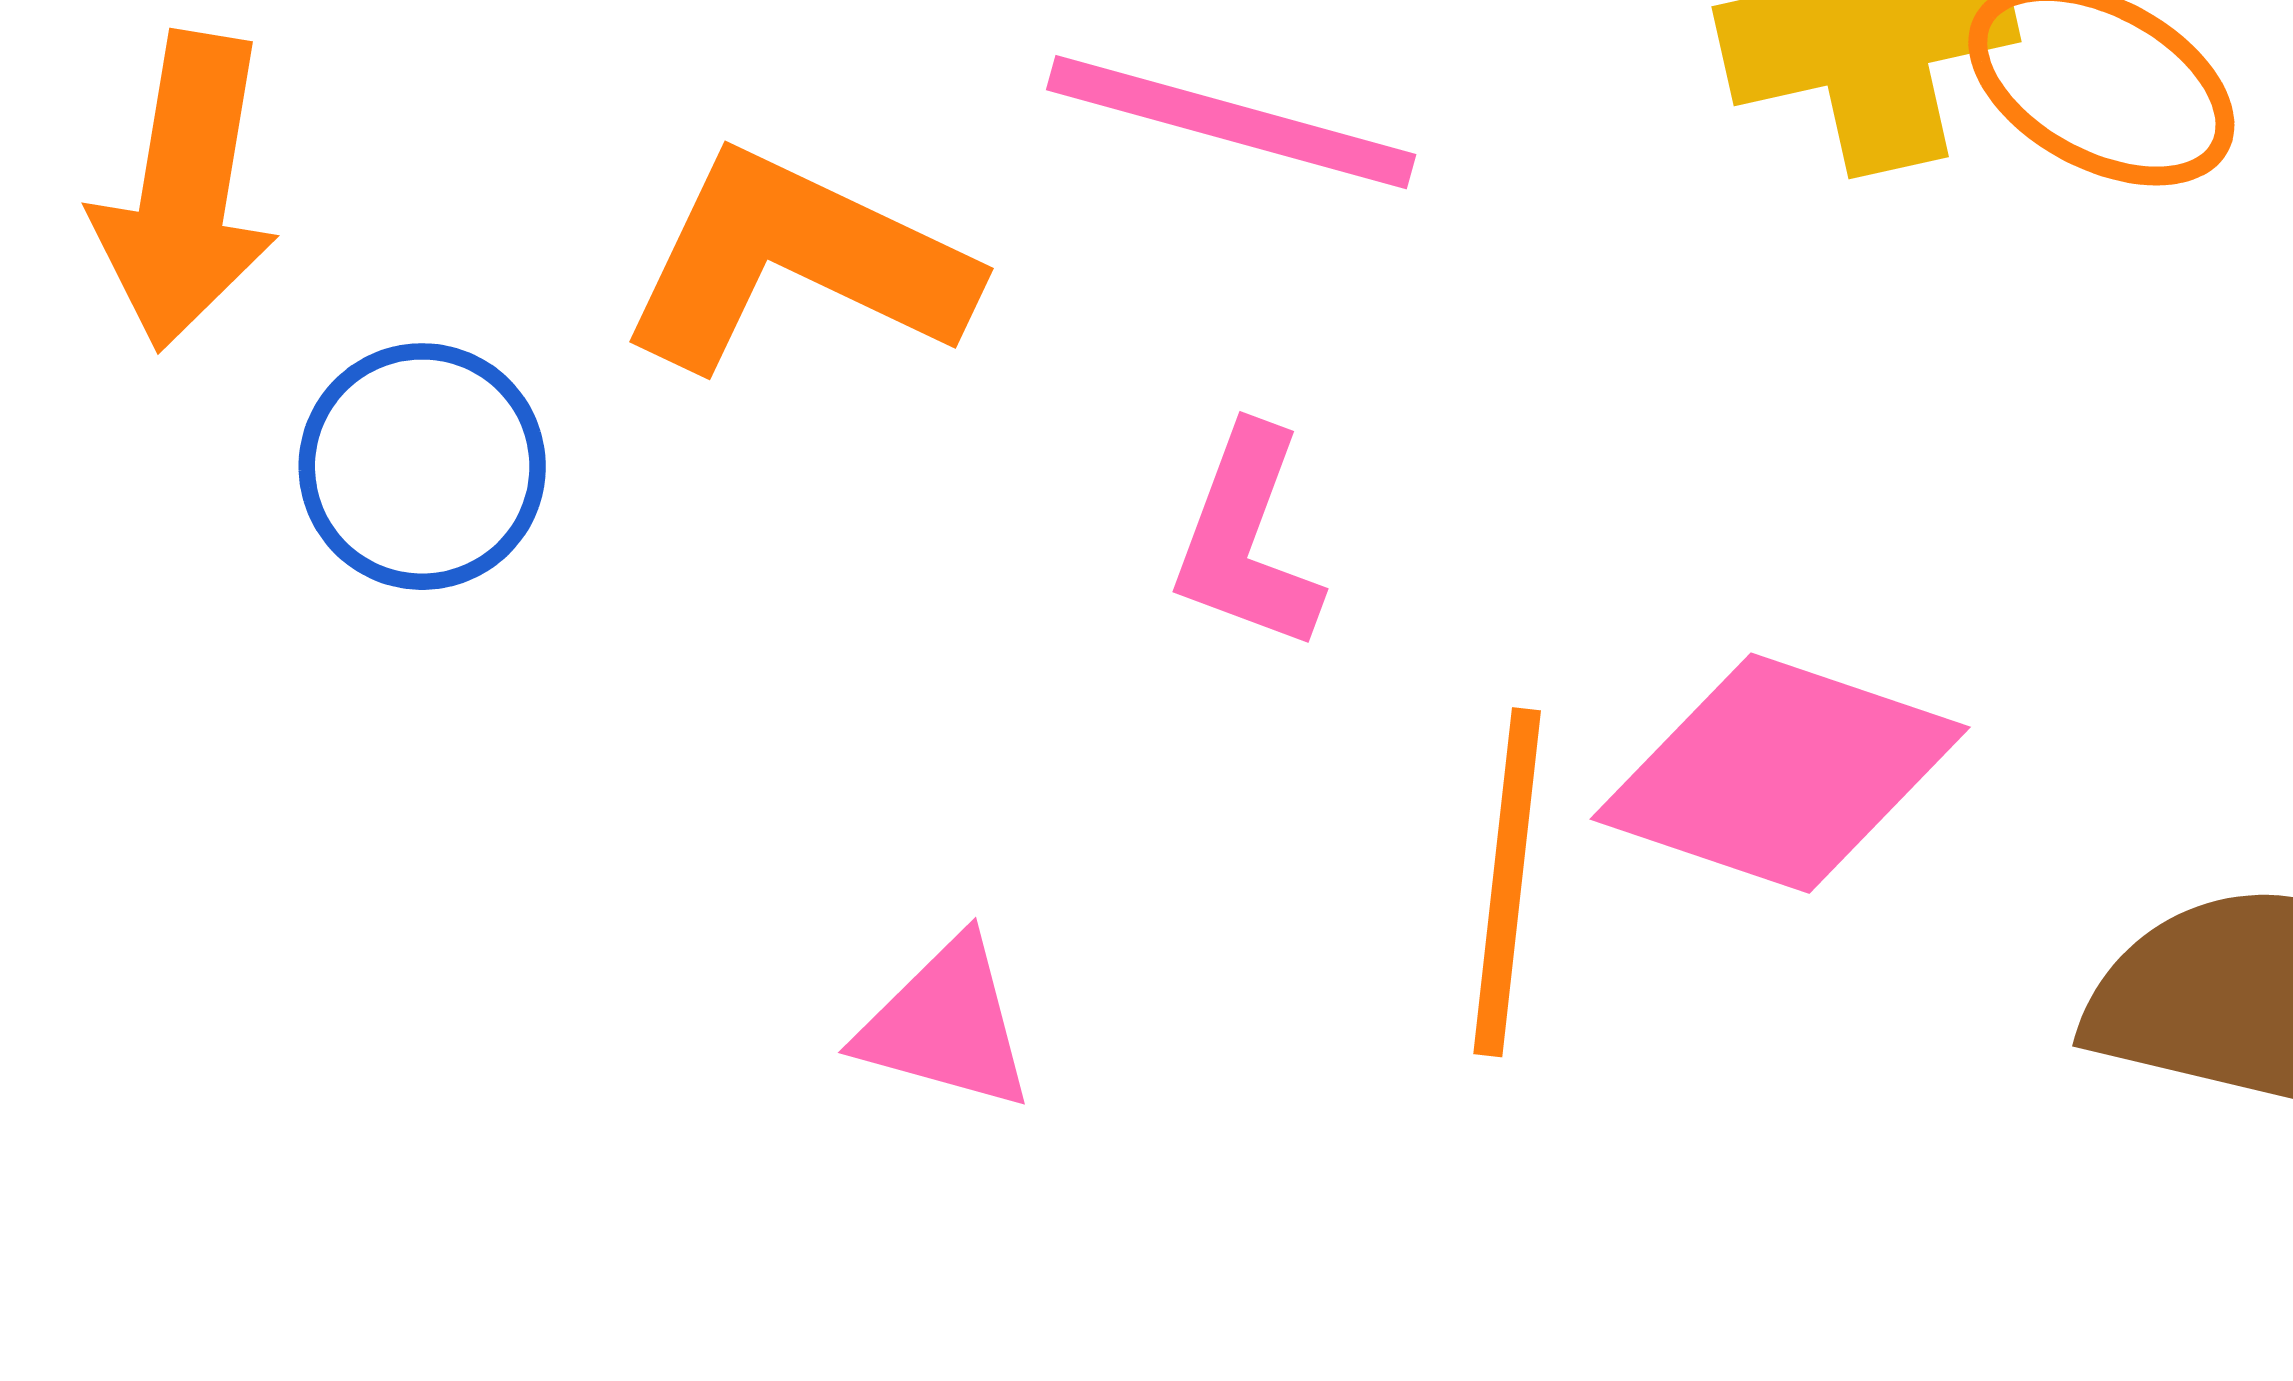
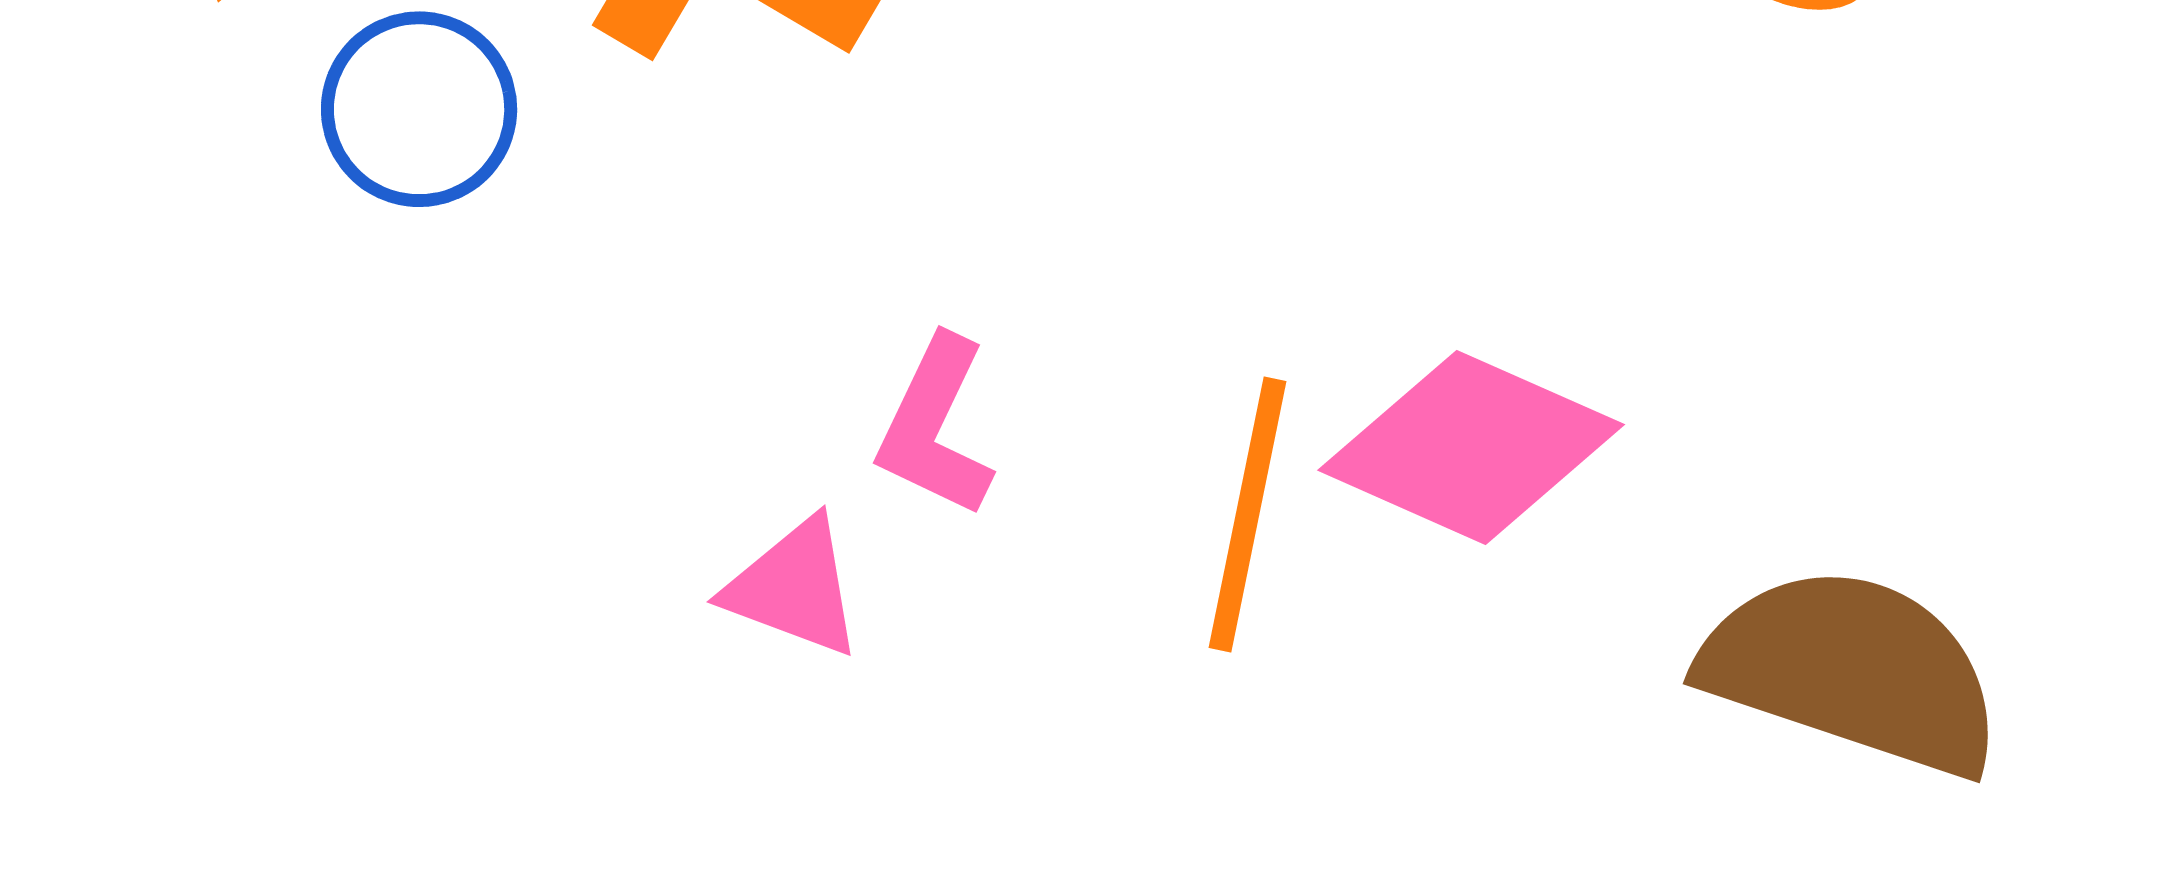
pink L-shape: (1247, 539) -> (935, 427), moved

